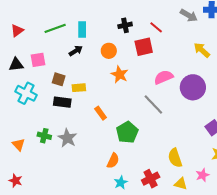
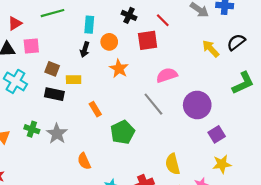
black cross: (125, 25) -> (129, 15), turned 32
cyan rectangle: (82, 30) -> (89, 25), moved
red triangle: (17, 31) -> (15, 23), moved
black arrow: (76, 51) -> (85, 50), moved, turned 136
purple circle: (193, 87) -> (197, 105), moved
orange semicircle: (113, 161) -> (84, 161), moved, turned 126

